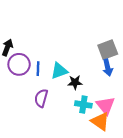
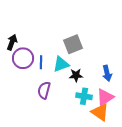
gray square: (108, 50) -> (73, 44), moved
blue arrow: (108, 68) -> (107, 73), moved
pink triangle: (106, 106) -> (105, 97), turned 36

